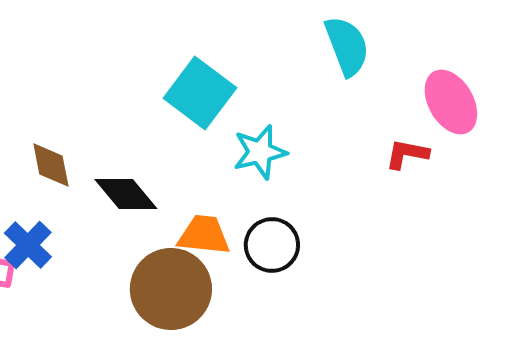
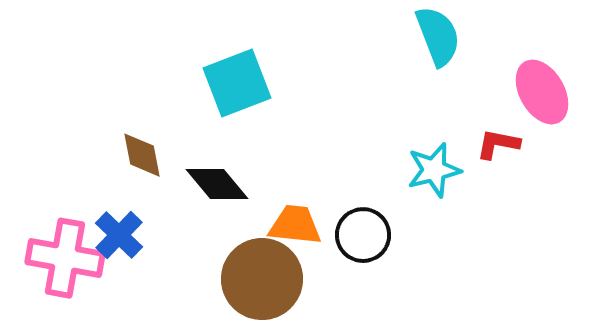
cyan square: (200, 93) -> (237, 83), moved, turned 32
cyan star: (260, 152) -> (434, 170), moved

